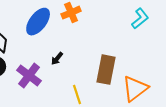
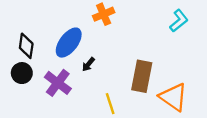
blue ellipse: (38, 22) -> (69, 43), moved
orange triangle: (135, 89) -> (173, 97), turned -48

